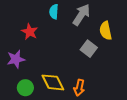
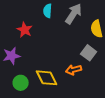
gray square: (89, 49) -> (89, 53), moved
orange arrow: (79, 88) -> (74, 70), moved, turned 63

